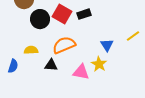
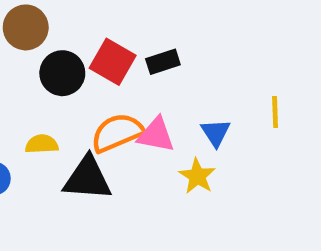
yellow line: (133, 36) -> (275, 112), turned -56
black triangle: (51, 65) -> (87, 178), size x1.6
pink triangle: (81, 72) -> (156, 135), moved

